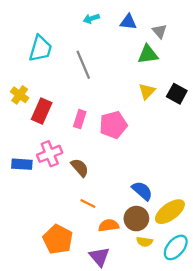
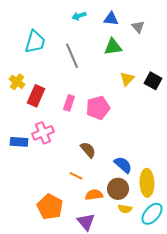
green triangle: (148, 54) -> (113, 47), moved
brown semicircle: (80, 168) -> (88, 150), moved
yellow ellipse: (170, 212) -> (147, 183), turned -56

